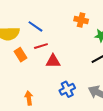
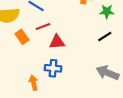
blue cross: (67, 89) -> (53, 68), moved, turned 35

